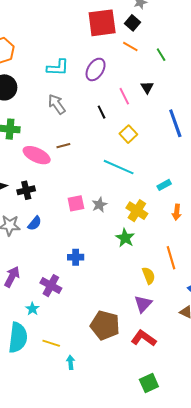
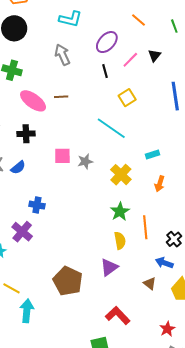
orange line: (130, 47) -> (138, 20), moved
purple ellipse: (96, 69) -> (107, 42), moved
pink line: (124, 96) -> (130, 60), turned 60
black cross: (26, 190) -> (26, 134), moved
green star: (125, 238) -> (120, 212), moved
blue cross: (76, 257) -> (37, 205), moved
red L-shape: (144, 338) -> (118, 316), moved
cyan arrow: (71, 362) -> (27, 311), size x1.6

